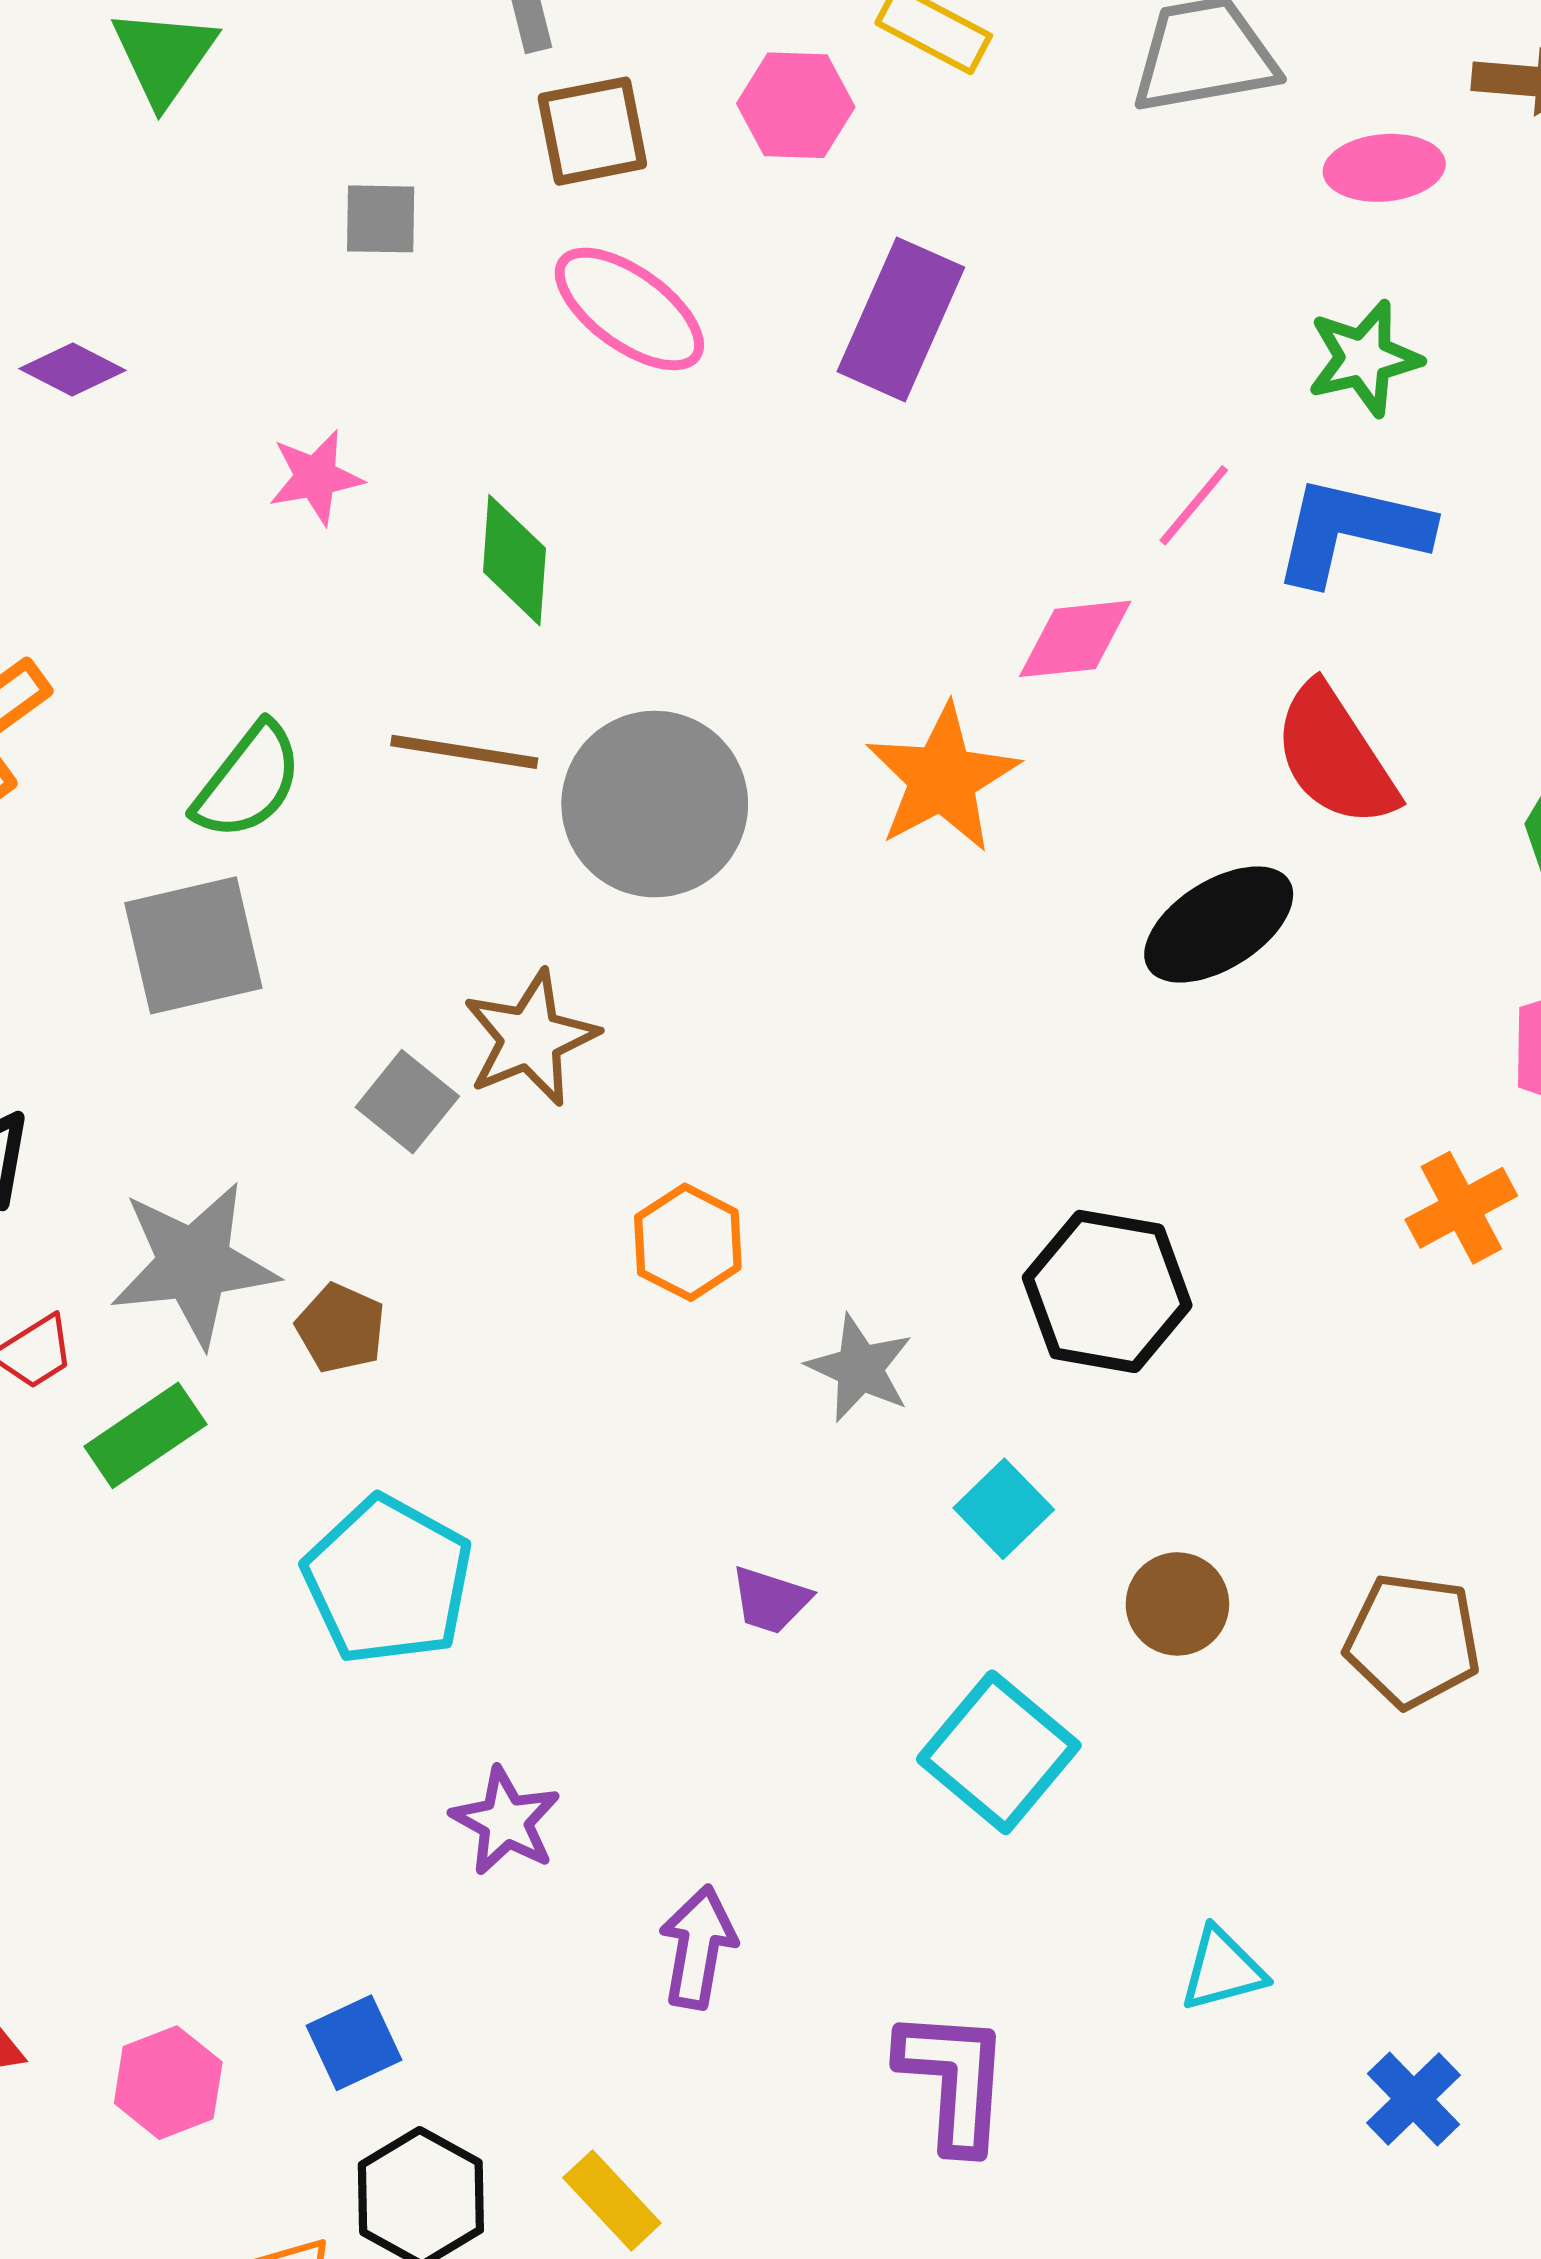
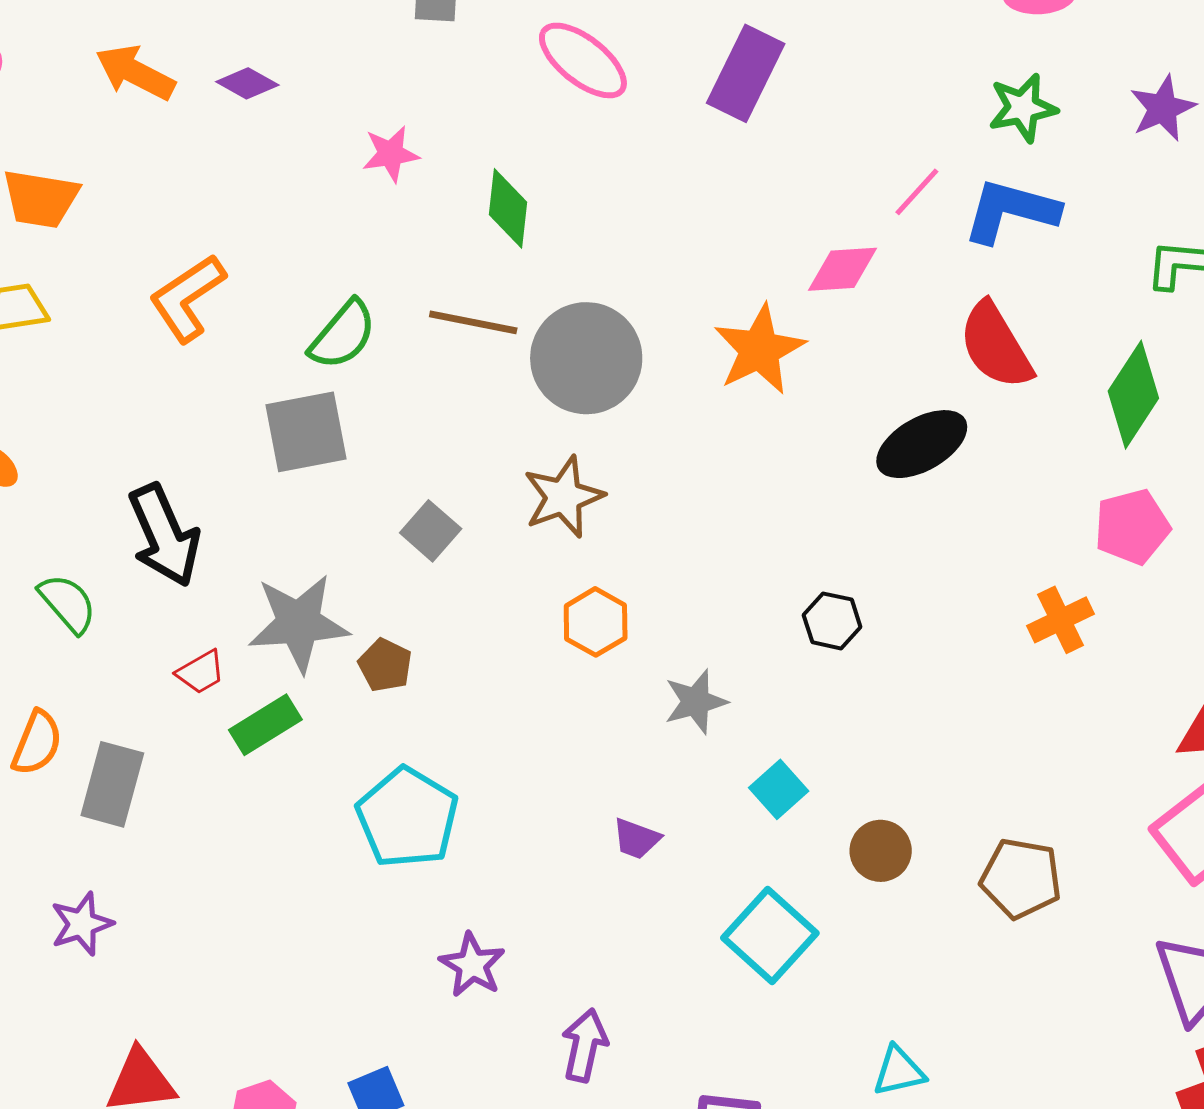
brown star: (530, 1038) -> (563, 497), moved
black hexagon: (1107, 1291) -> (832, 621), moved, size x0.6
gray star: (860, 1368) -> (696, 702), turned 30

